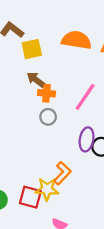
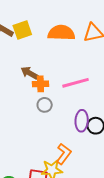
yellow square: (32, 49) -> (22, 30), moved
pink line: (85, 97) -> (75, 83), turned 48

